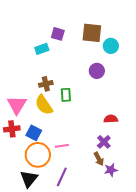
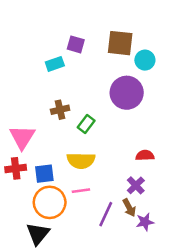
purple circle: (97, 71) -> (127, 93), size x1.6
green rectangle: (66, 95) -> (86, 124), turned 40
yellow semicircle: (44, 105) -> (81, 161), moved, turned -55
blue square: (34, 133) -> (44, 174), turned -35
purple line: (62, 177) -> (106, 214), moved

